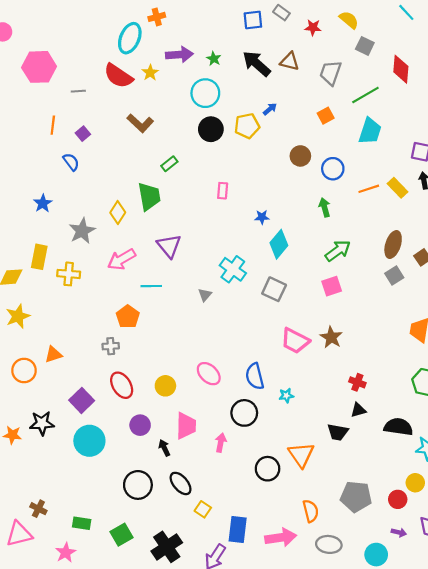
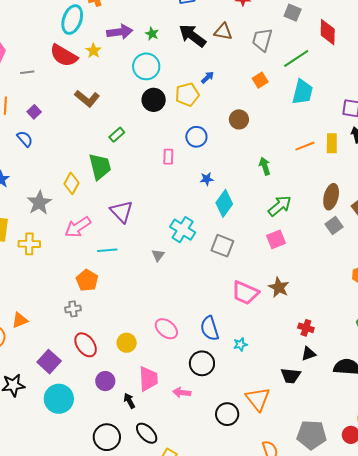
blue circle: (333, 169) -> (196, 137), moved
yellow rectangle: (398, 188) -> (332, 143), turned 48
pink arrow: (221, 443) -> (182, 392), turned -90

